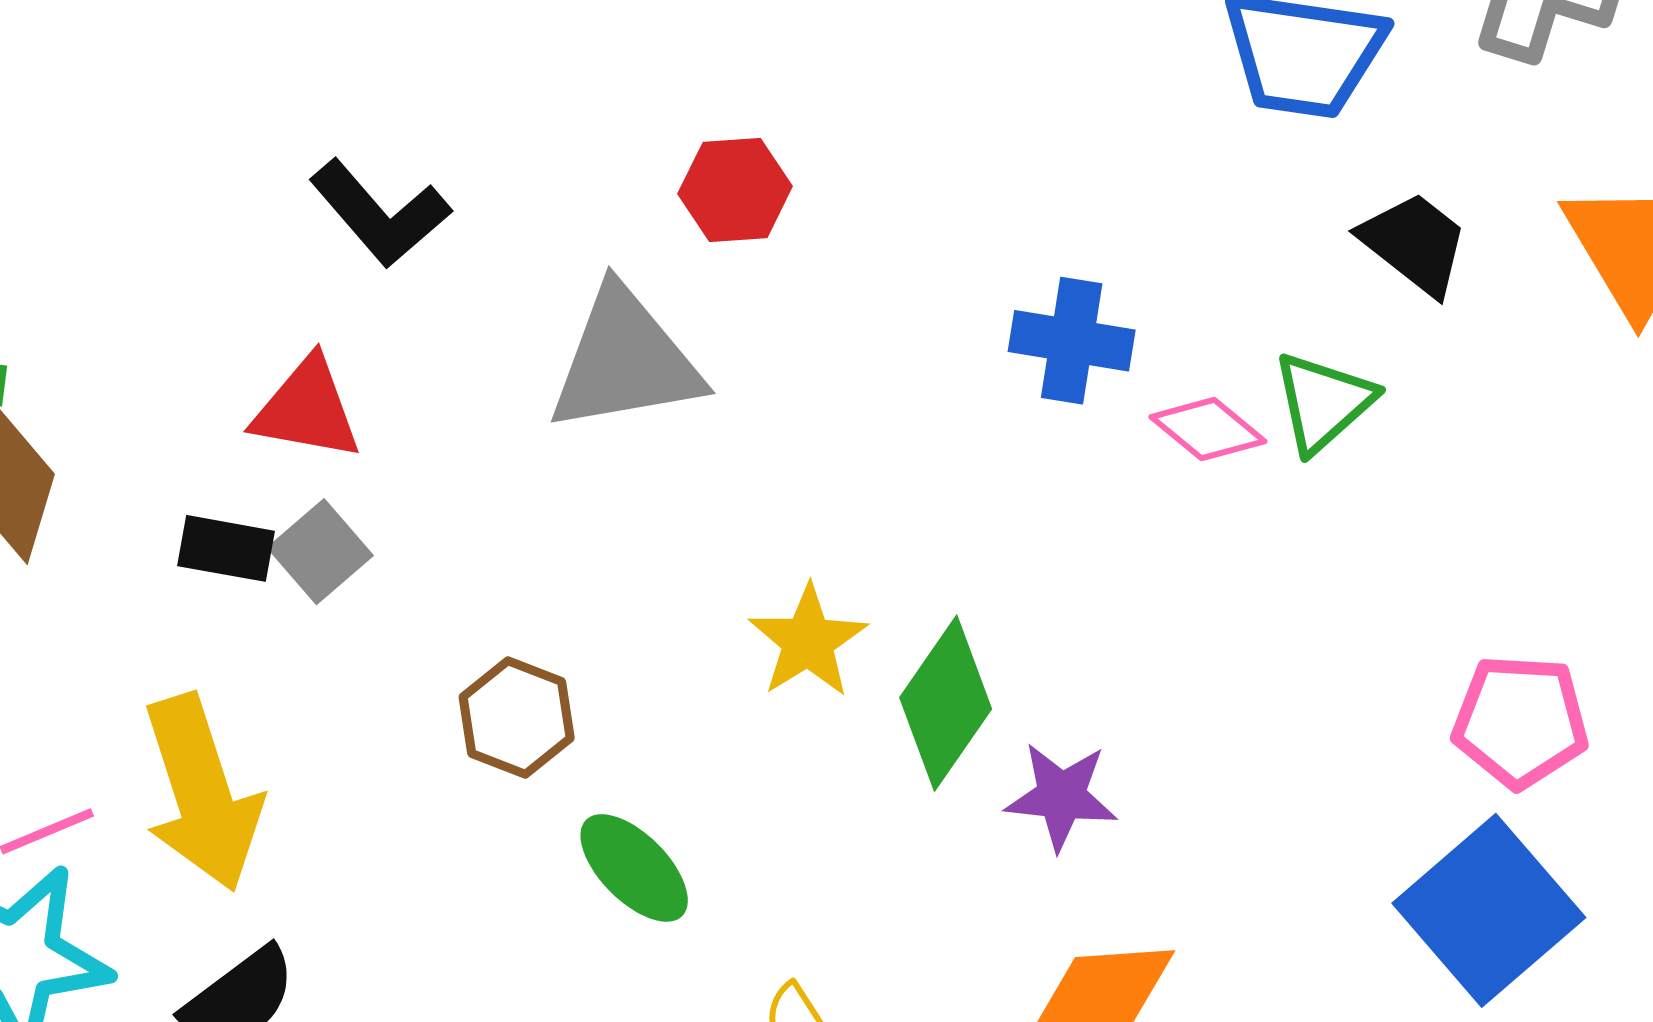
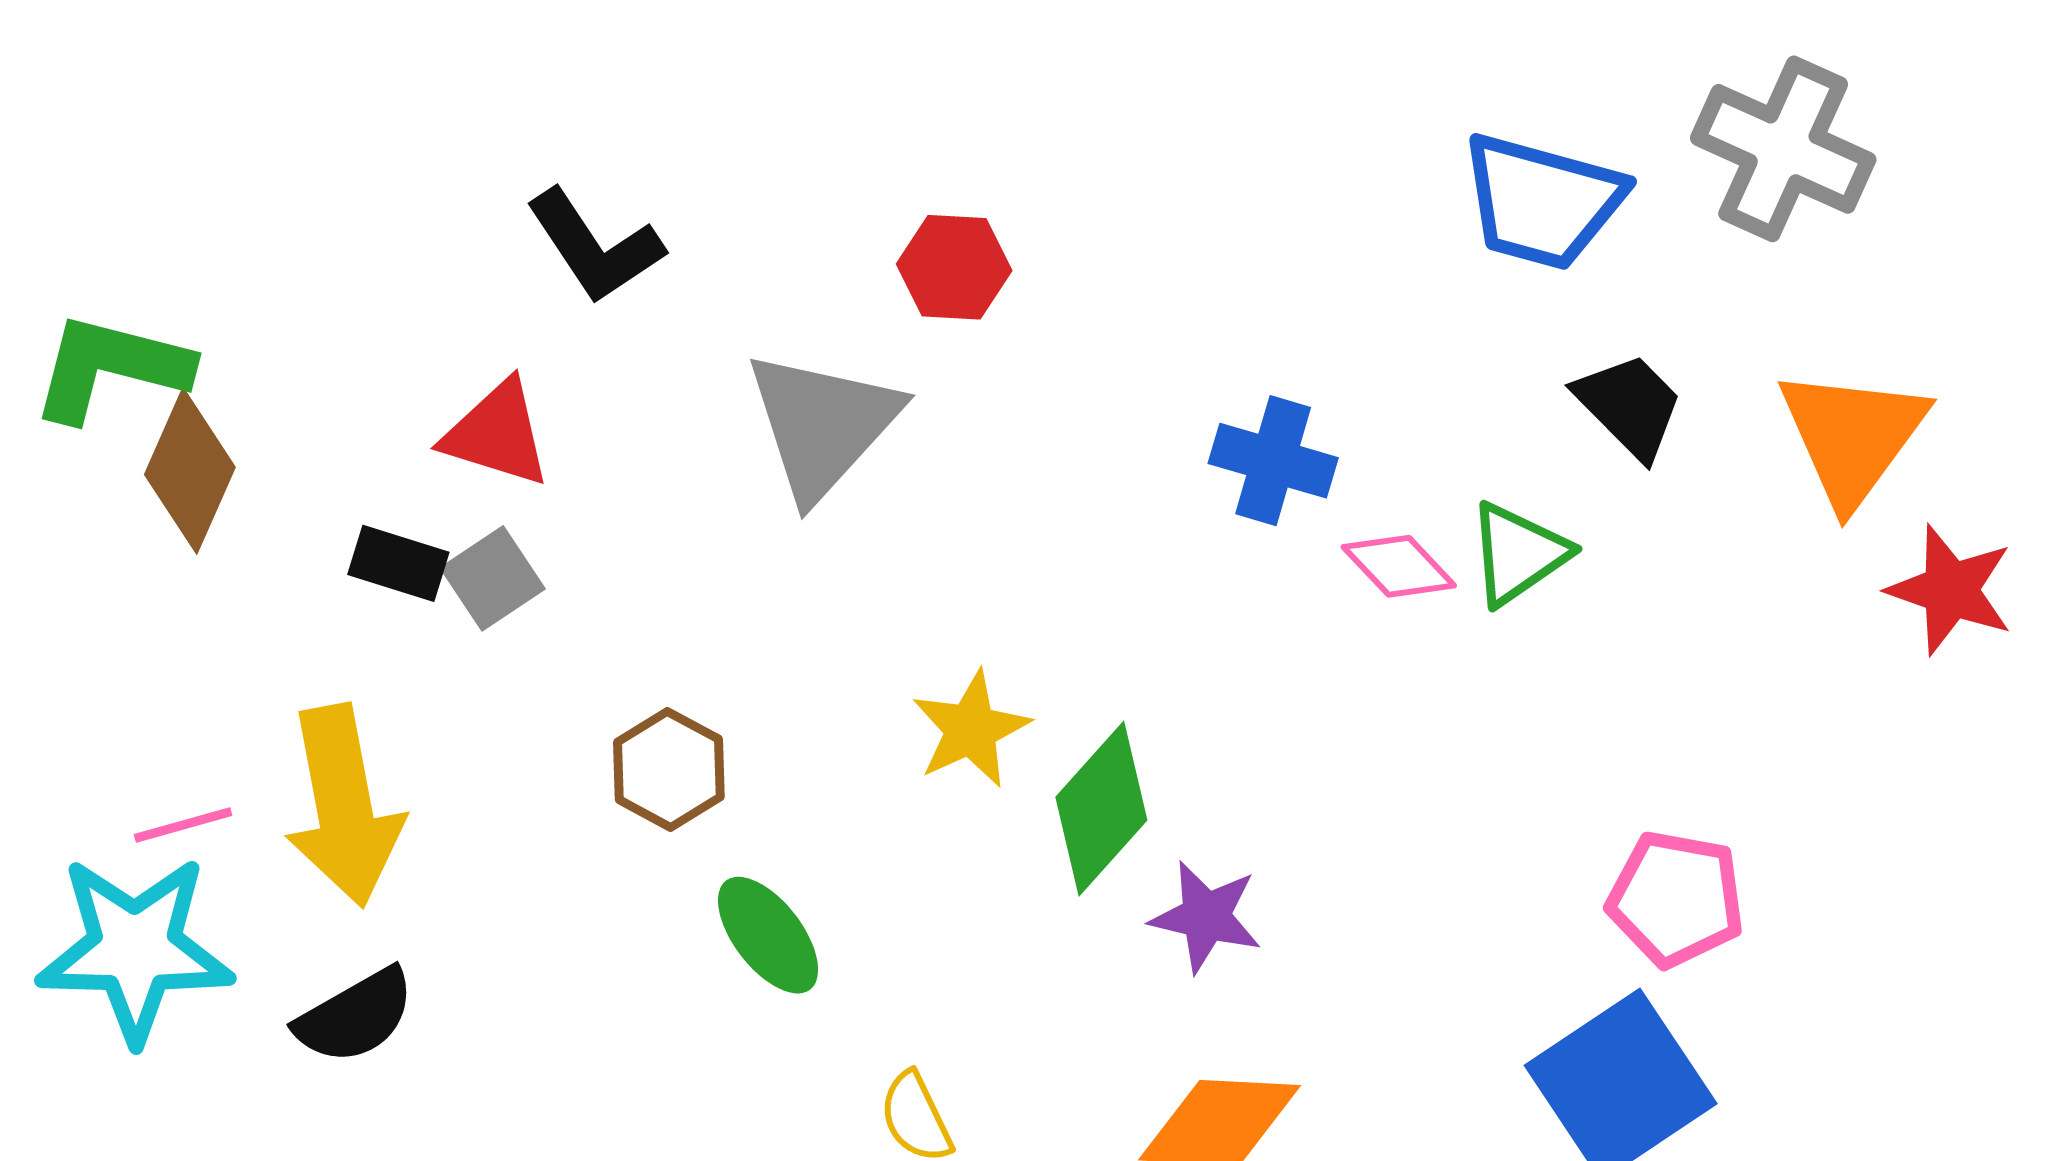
gray triangle: (625, 360) -> (823, 425), turned -45

